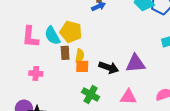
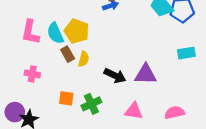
brown rectangle: (65, 53) -> (68, 54), turned -32
orange square: (82, 66) -> (66, 98), moved
green cross: (91, 95) -> (91, 104), turned 30

